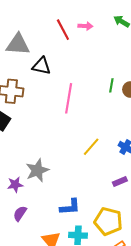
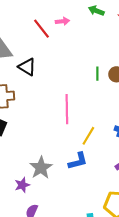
black triangle: (42, 66) -> (27, 67), turned 30
pink line: (69, 98) -> (67, 109), moved
blue L-shape: (70, 207) -> (78, 161), moved

